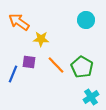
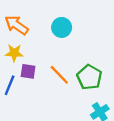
cyan circle: (86, 20) -> (62, 27), moved
yellow star: (41, 39) -> (14, 53), moved

